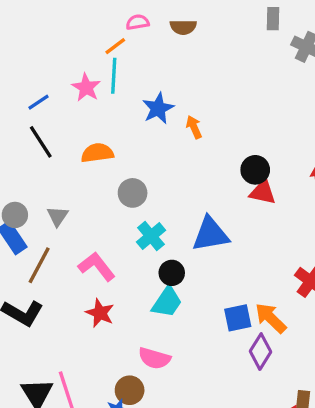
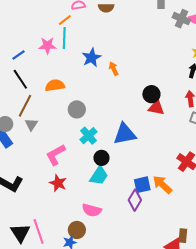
pink star: (86, 88) -> (47, 46), turned -30
brown line: (39, 265) -> (25, 106), moved
pink L-shape: (97, 267) -> (56, 155), turned -80
purple diamond: (261, 352) -> (135, 200), moved

